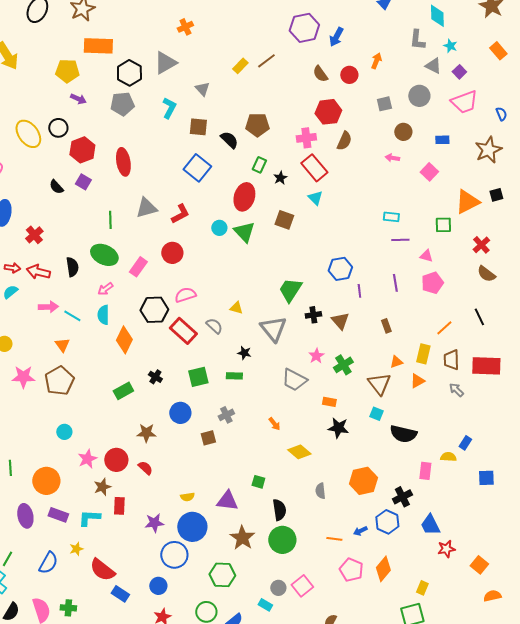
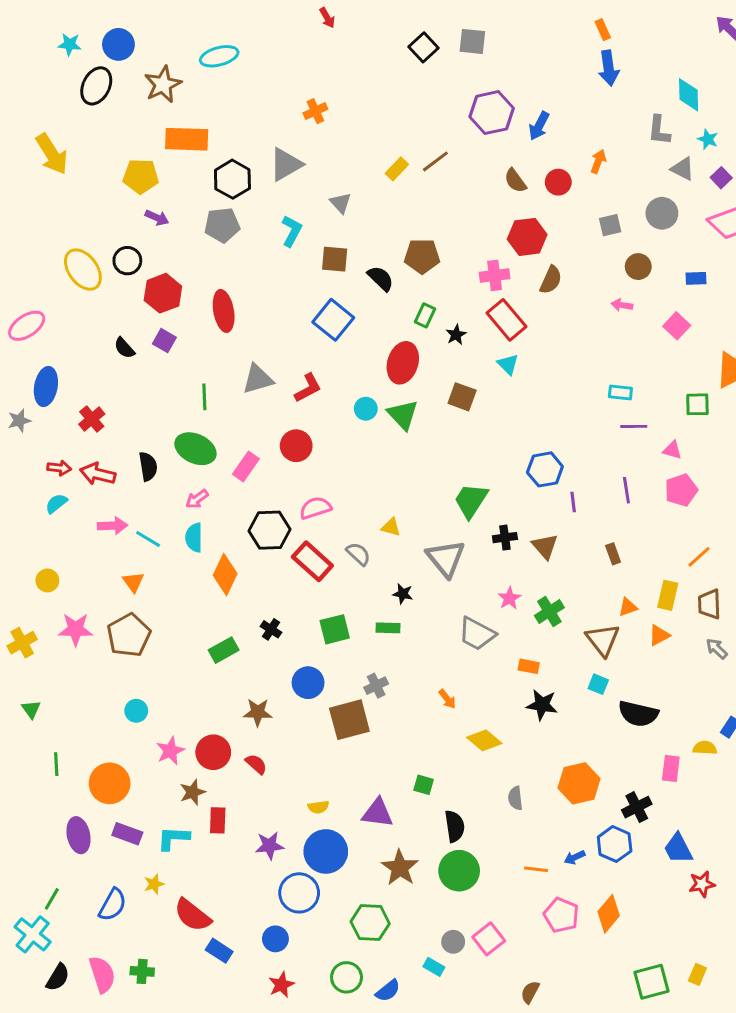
brown square: (208, 438) -> (349, 720), size x1.8
yellow rectangle: (422, 588) -> (697, 974), moved

